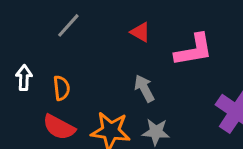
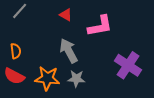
gray arrow: (144, 88) -> (69, 51), size x1.4

